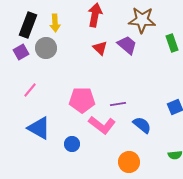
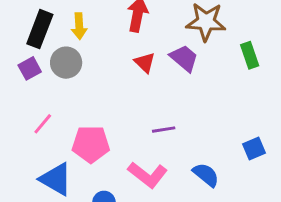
pink pentagon: (82, 100) -> (91, 144), moved
purple line: (118, 104) -> (164, 130), moved

